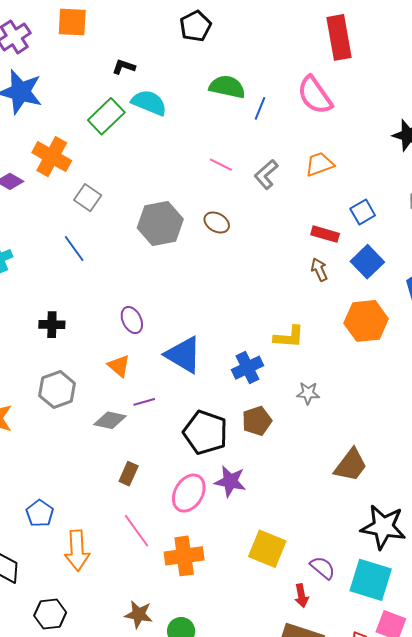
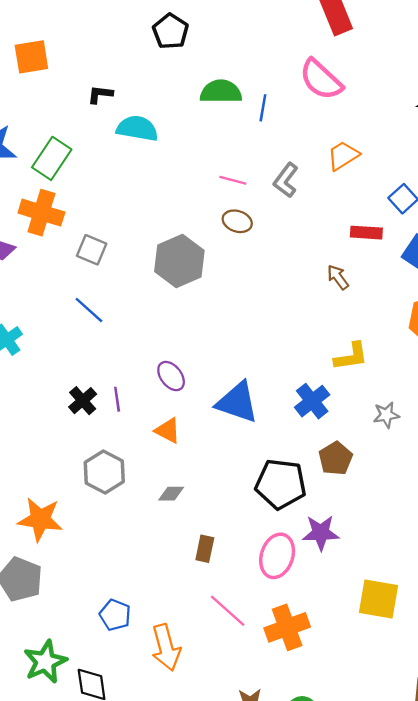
green rectangle: (106, 116) -> (52, 158), moved
brown ellipse: (217, 223) -> (237, 221), moved
brown arrow: (319, 270) -> (338, 277), moved
black cross: (52, 325) -> (83, 401), turned -30
purple line: (144, 402) -> (117, 399), moved, turned -70
gray diamond: (110, 420) -> (171, 494), size x0.7

